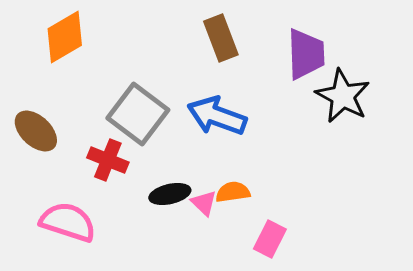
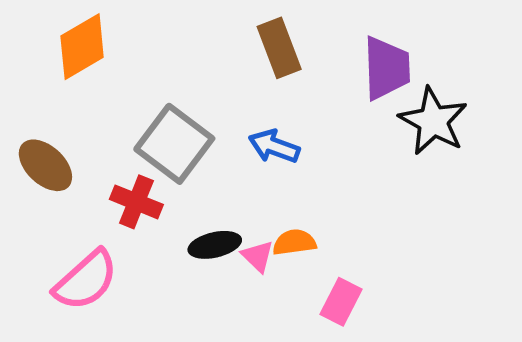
blue arrow: (217, 116) -> (274, 146), size x0.7
pink semicircle: (68, 222) -> (86, 280), turned 120

